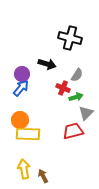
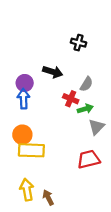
black cross: (70, 38) -> (79, 43), size x0.6
blue arrow: (21, 88) -> (24, 99), turned -42
red trapezoid: (73, 131) -> (89, 159), moved

